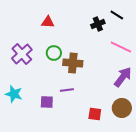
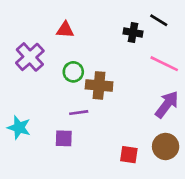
black cross: (98, 24) -> (133, 33), turned 32
purple cross: (22, 54) -> (30, 57), moved
purple line: (67, 90) -> (79, 113), moved

